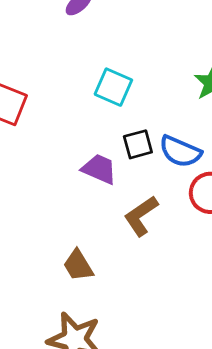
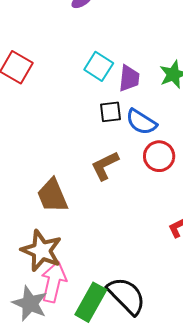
purple trapezoid: (99, 169) -> (129, 78), moved, turned 64
brown trapezoid: (78, 265) -> (52, 196), size x1.4

